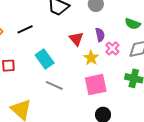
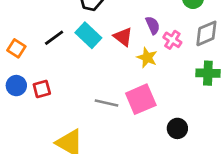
cyan rectangle: (45, 59) -> (88, 35), moved
pink square: (96, 85) -> (141, 99), moved

